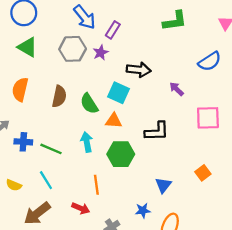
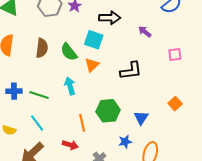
pink square: (208, 118) -> (175, 55), size x0.6
orange triangle: (114, 121) -> (92, 65), turned -42
green hexagon: (121, 154) -> (108, 111), moved

